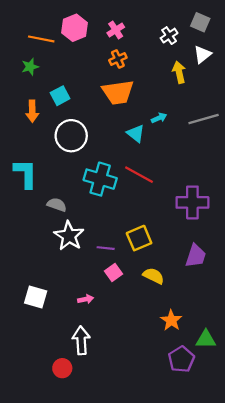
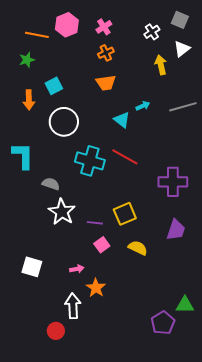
orange trapezoid: (118, 92) -> (106, 83), size x0.7
orange star: (171, 320) -> (96, 288), moved

